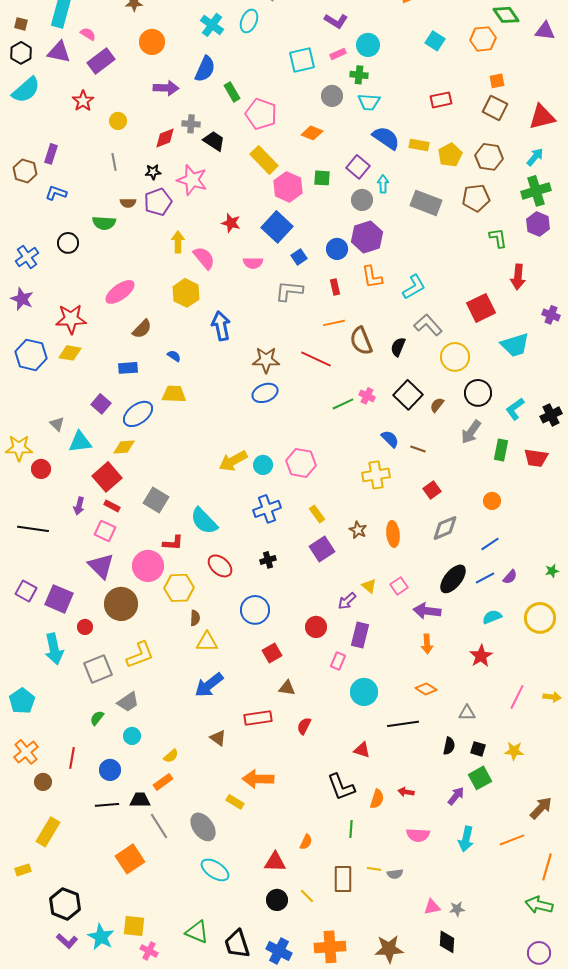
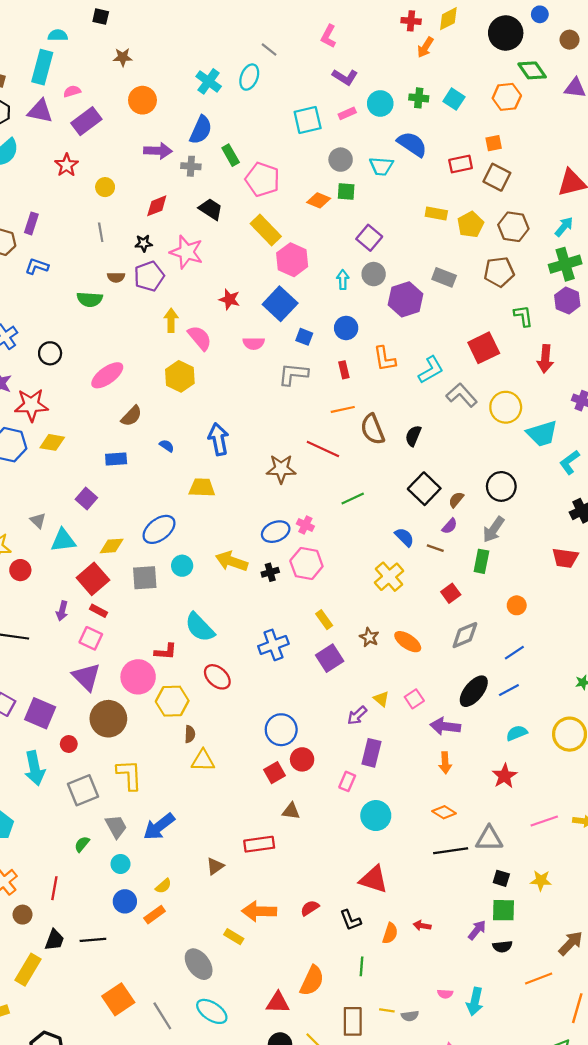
pink semicircle: (88, 34) -> (72, 91), turned -49
green cross: (359, 75) -> (419, 98), moved
orange square: (497, 81) -> (494, 143), moved
brown square: (495, 108) -> (497, 177), moved
gray cross: (191, 124) -> (191, 166), moved
blue semicircle: (386, 138) -> (412, 144), moved
green square: (322, 178) -> (346, 192), moved
cyan arrow: (383, 184) -> (343, 280), moved
gray rectangle: (426, 203) -> (444, 277), size x0.7
purple hexagon: (367, 237) -> (406, 299), moved
black circle: (68, 243) -> (50, 353), moved
blue square: (299, 257) -> (304, 337), turned -35
red square: (481, 308) -> (484, 348), moved
red star: (71, 319) -> (31, 405), moved
gray L-shape: (428, 325) -> (462, 395), moved
blue arrow: (221, 326) -> (218, 439), moved
yellow circle: (455, 357) -> (506, 407), moved
brown star: (266, 360) -> (281, 469), moved
blue ellipse: (265, 393) -> (276, 532), moved
yellow trapezoid: (174, 394) -> (202, 488), moved
pink cross: (367, 396) -> (305, 525), moved
cyan L-shape: (515, 409) -> (570, 462), moved
blue ellipse: (138, 414) -> (159, 529), moved
green rectangle: (501, 450) -> (481, 561), moved
yellow arrow: (233, 461) -> (232, 561), turned 48
cyan circle: (263, 465) -> (182, 566), moved
yellow cross: (376, 475) -> (389, 577), turned -32
gray square: (156, 500) -> (145, 578), moved, turned -35
blue cross: (267, 509) -> (273, 645), moved
orange ellipse: (393, 534) -> (408, 642), turned -50
black cross: (268, 560) -> (270, 572), moved
purple semicircle: (510, 577) -> (450, 526), moved
blue circle: (255, 610) -> (281, 730), moved
red circle: (316, 627) -> (302, 759), moved
yellow L-shape: (140, 655) -> (129, 775), turned -72
blue arrow: (209, 685) -> (159, 827), moved
pink line: (517, 697) -> (544, 821), turned 45
gray trapezoid: (128, 702) -> (116, 827), turned -85
gray triangle: (467, 713) -> (489, 839), size x1.5
black line: (403, 724) -> (451, 851), moved
red semicircle: (304, 726) -> (310, 908), moved, turned 30
brown triangle: (218, 738) -> (215, 866), turned 48
black semicircle: (449, 746) -> (502, 947), moved, turned 72
red triangle: (362, 750) -> (374, 879), size x1.6
blue circle: (110, 770) -> (125, 901), moved
green square: (480, 778) -> (503, 910), turned 30
black L-shape: (341, 787) -> (350, 920), size x0.7
black trapezoid: (140, 800) -> (54, 940), moved, turned 110
gray line: (159, 826) -> (162, 1016), moved
pink semicircle: (418, 835) -> (445, 994), moved, size x0.6
cyan arrow: (466, 839) -> (475, 1002), moved
orange semicircle: (306, 842) -> (312, 981), size x1.8

